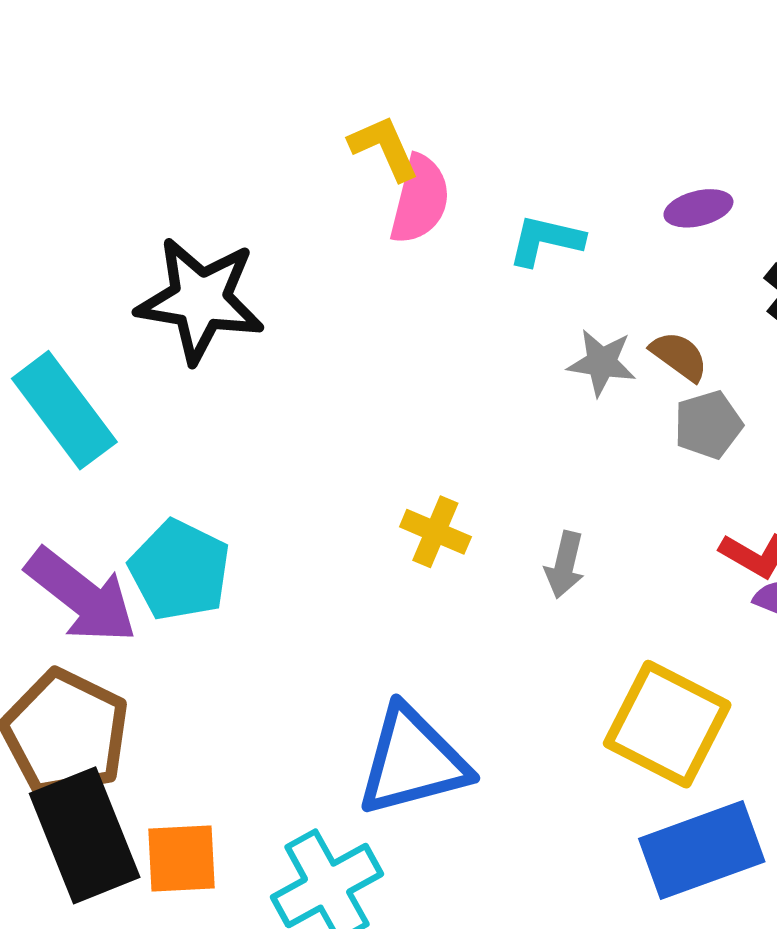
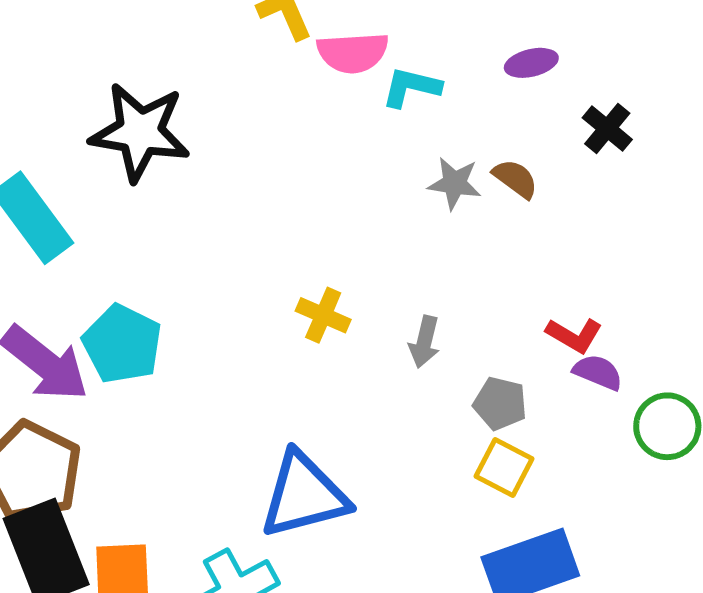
pink semicircle: (420, 199) -> (353, 53), moved, turned 72
gray pentagon: (708, 425) -> (500, 404), moved, turned 30
yellow square: (667, 724) -> (504, 467), size x0.6

